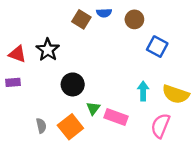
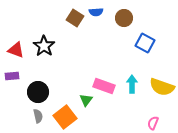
black circle: (73, 84) -> (38, 92), moved
pink rectangle: (116, 117) -> (104, 86), moved
pink semicircle: (160, 126) -> (153, 123), moved, size x0.6

